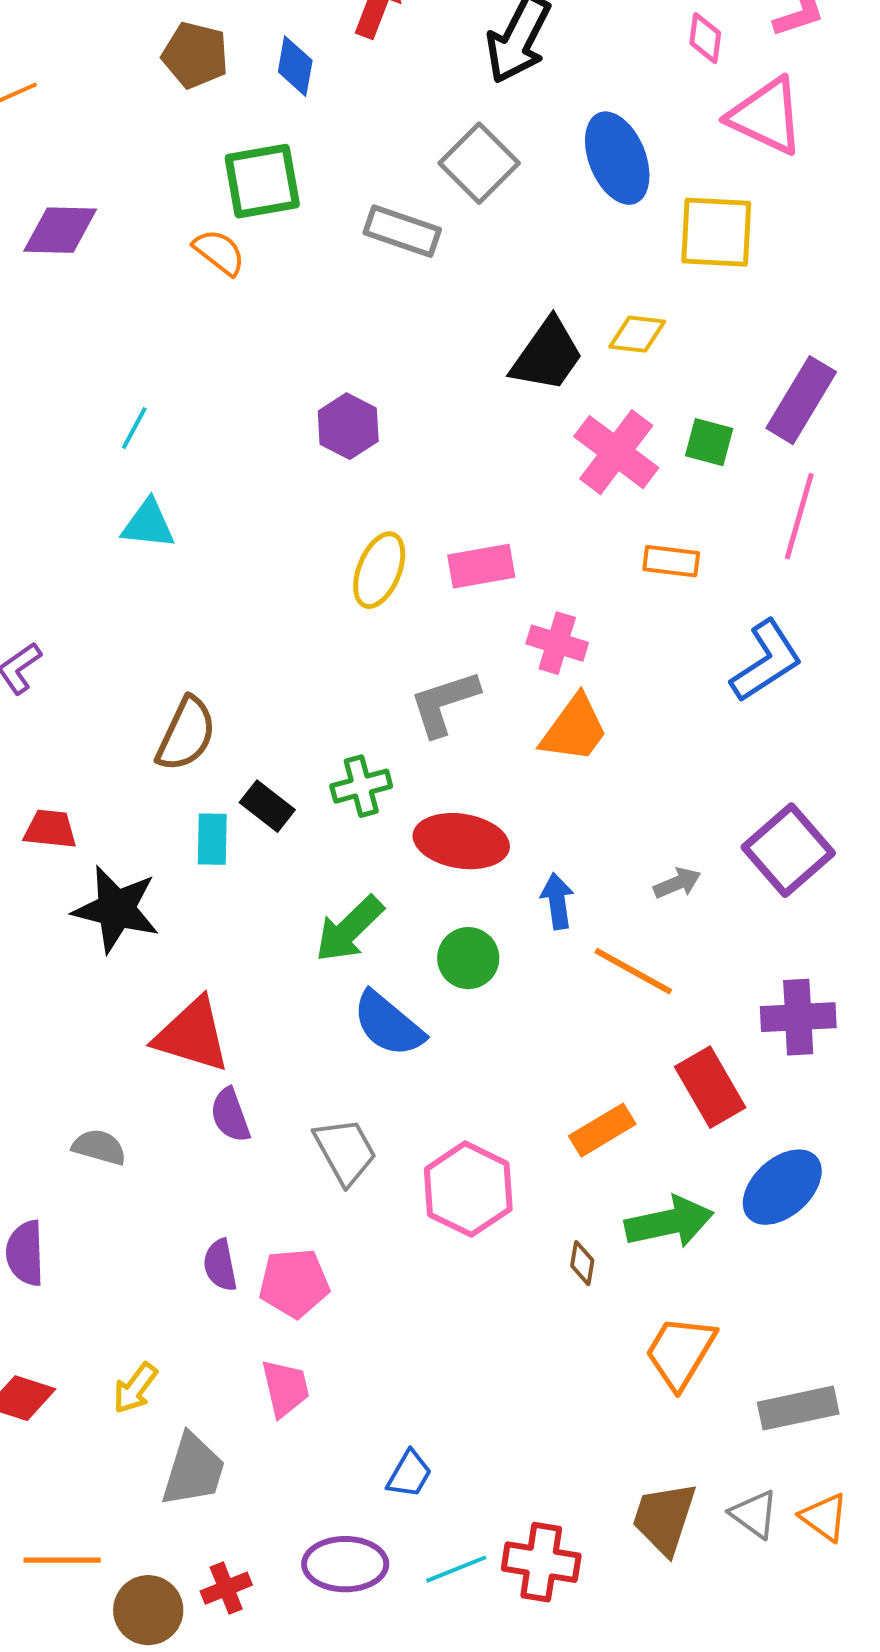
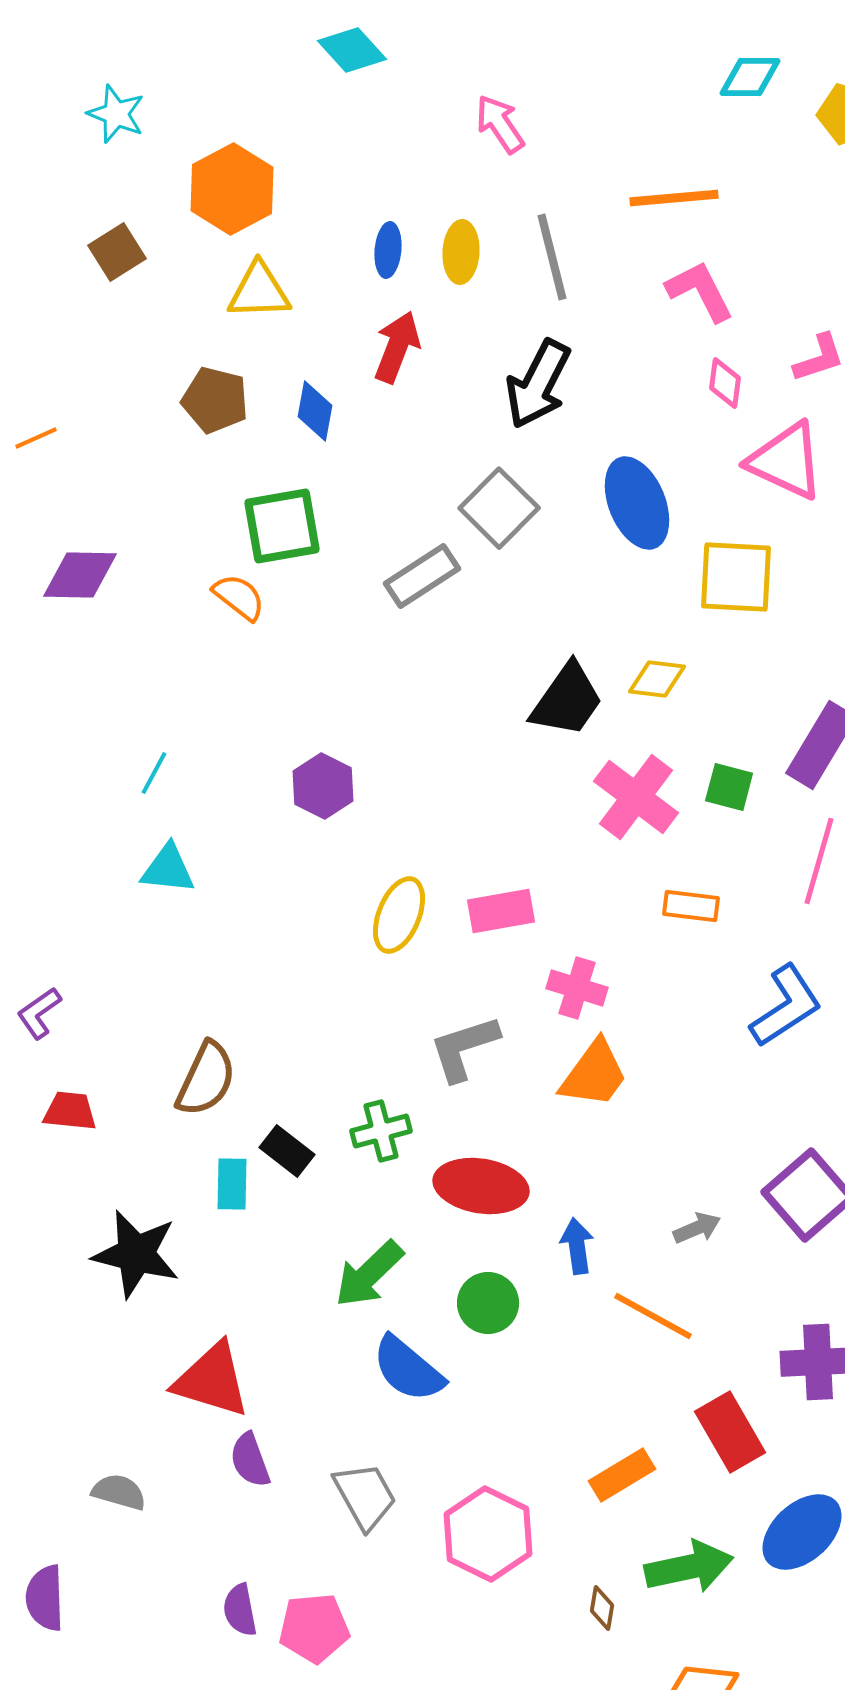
gray rectangle: (402, 231) -> (422, 576), turned -52
purple hexagon: (348, 426) -> (323, 786), moved
red trapezoid: (50, 829) -> (70, 1111), moved

